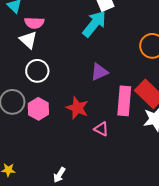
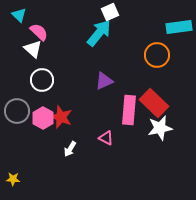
pink semicircle: (34, 23) -> (39, 32), turned -138
red star: (77, 108) -> (61, 117), moved
white arrow: (59, 175) -> (70, 149), moved

